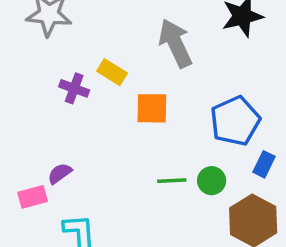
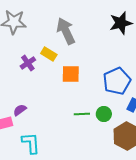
gray arrow: (175, 43) -> (66, 31), moved
purple cross: (74, 88) -> (28, 63), turned 35

